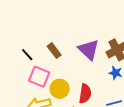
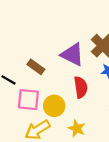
red semicircle: (85, 94) -> (81, 87), moved

